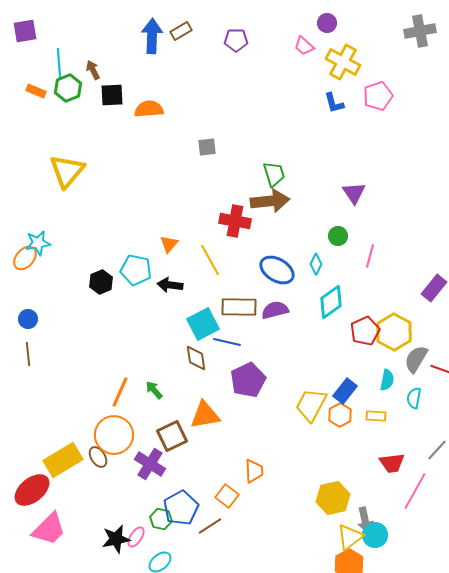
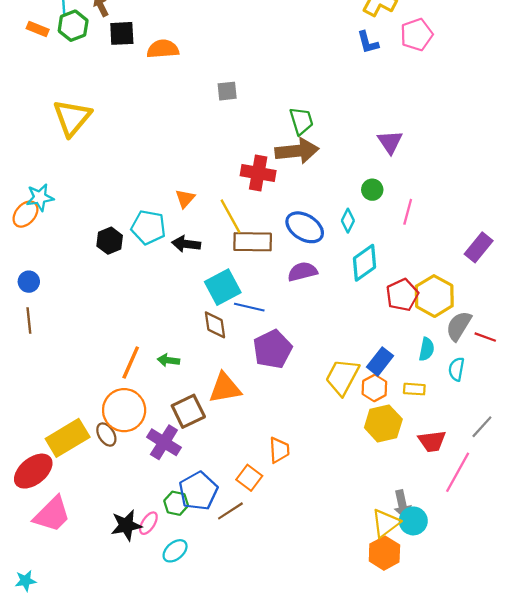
brown rectangle: (239, 307) -> (253, 242), moved
green arrow: (154, 390) -> (168, 360), turned -42
yellow hexagon: (333, 498) -> (383, 423), moved

